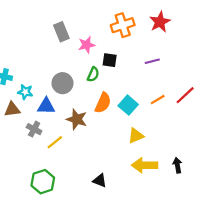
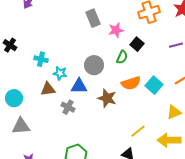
black square: (110, 60) -> (137, 44), turned 32
orange semicircle: (103, 103) -> (131, 83), turned 48
yellow triangle: (136, 136) -> (174, 112), moved
yellow line: (55, 142) -> (138, 131), moved

